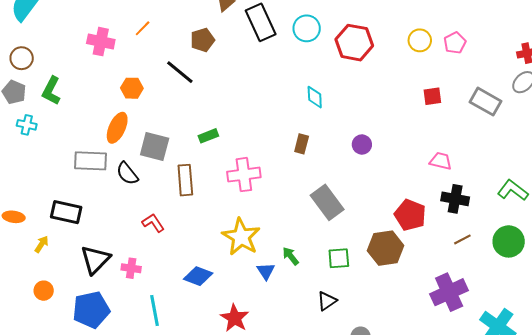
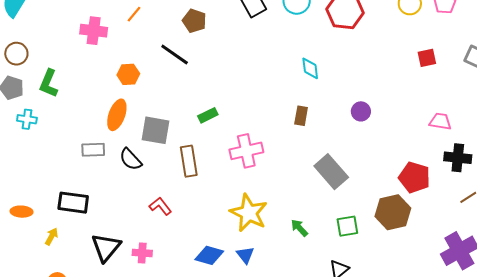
brown pentagon: (202, 40) -> (194, 21), turned -30
gray rectangle: (91, 161) -> (93, 150), size x0.7
blue triangle: (266, 271) -> (245, 255), moved

